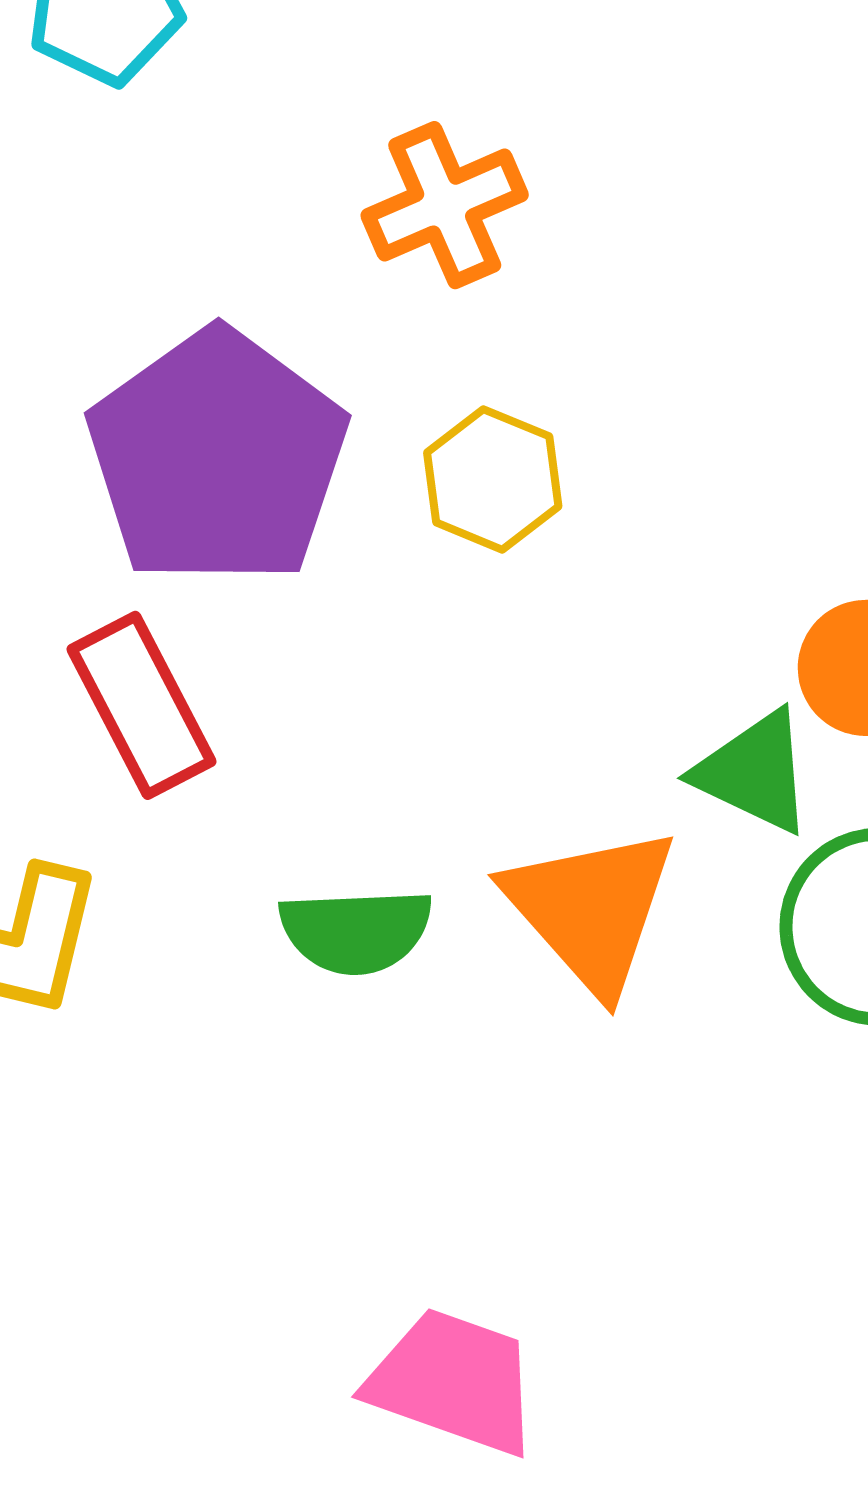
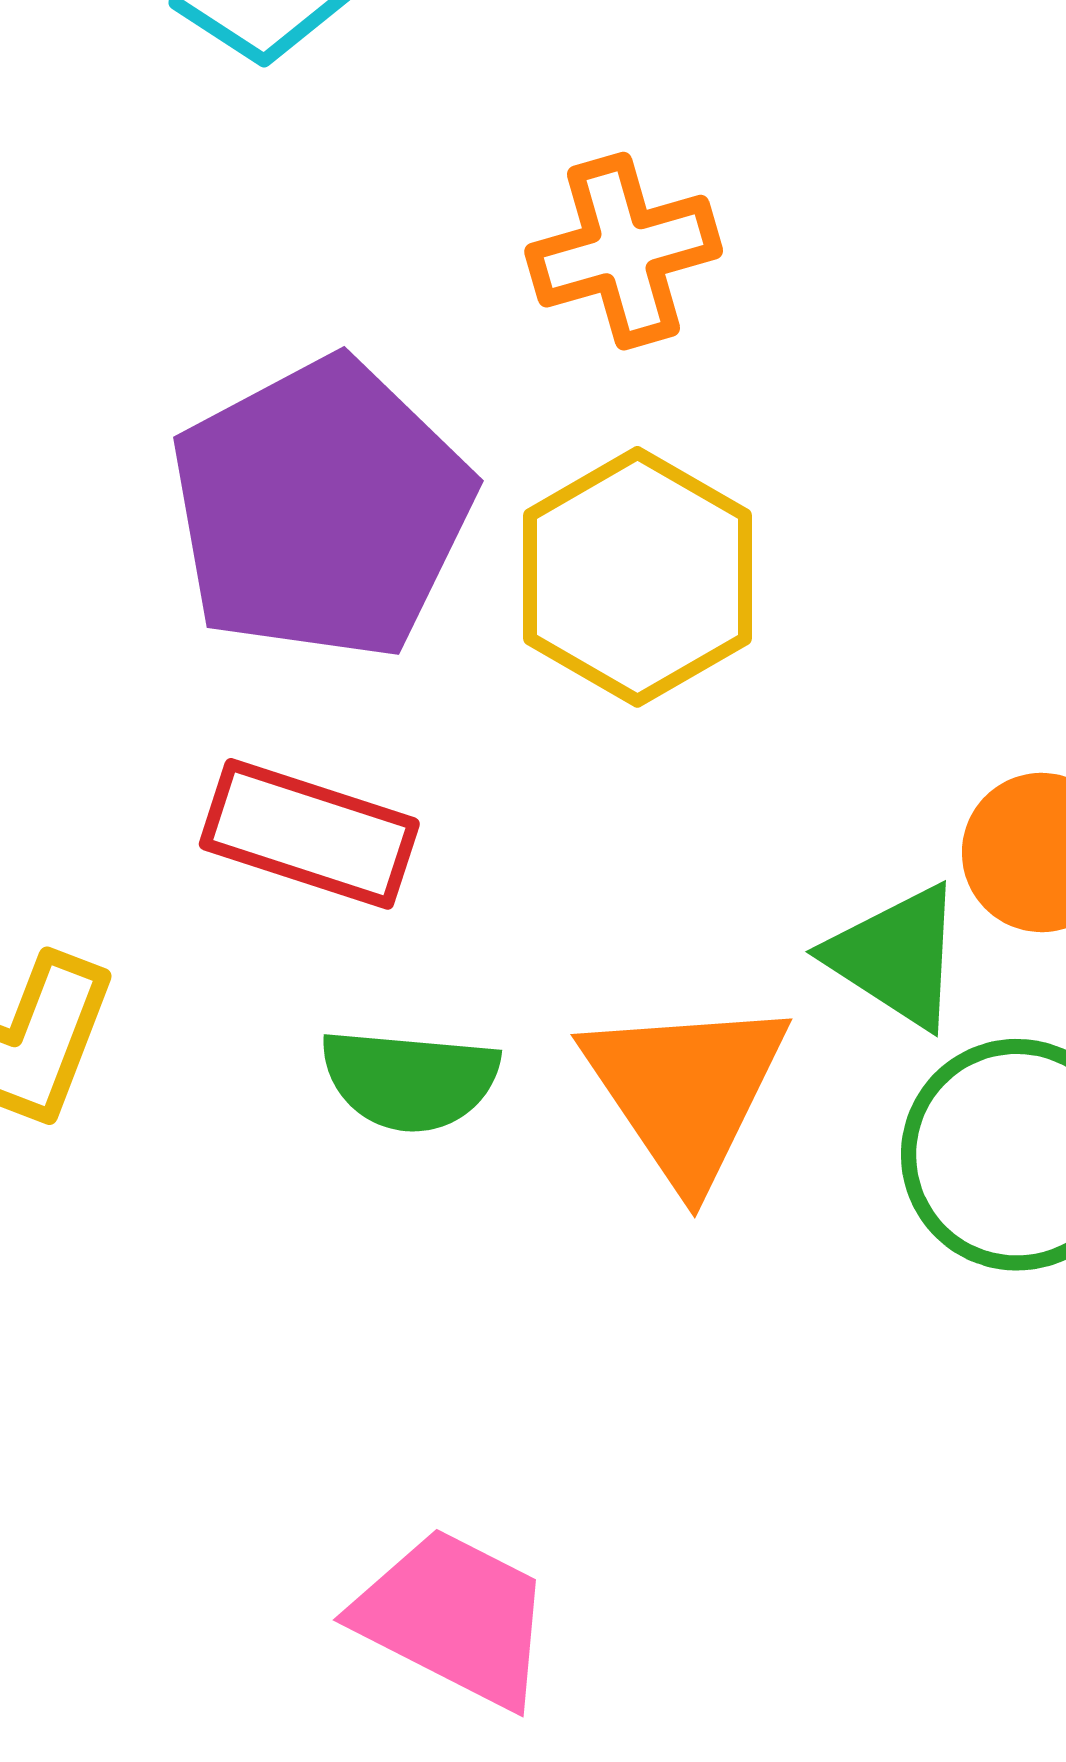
yellow hexagon: (493, 479) -> (637, 577), size x1.5
red rectangle: (142, 705) -> (309, 834), moved, turned -52

